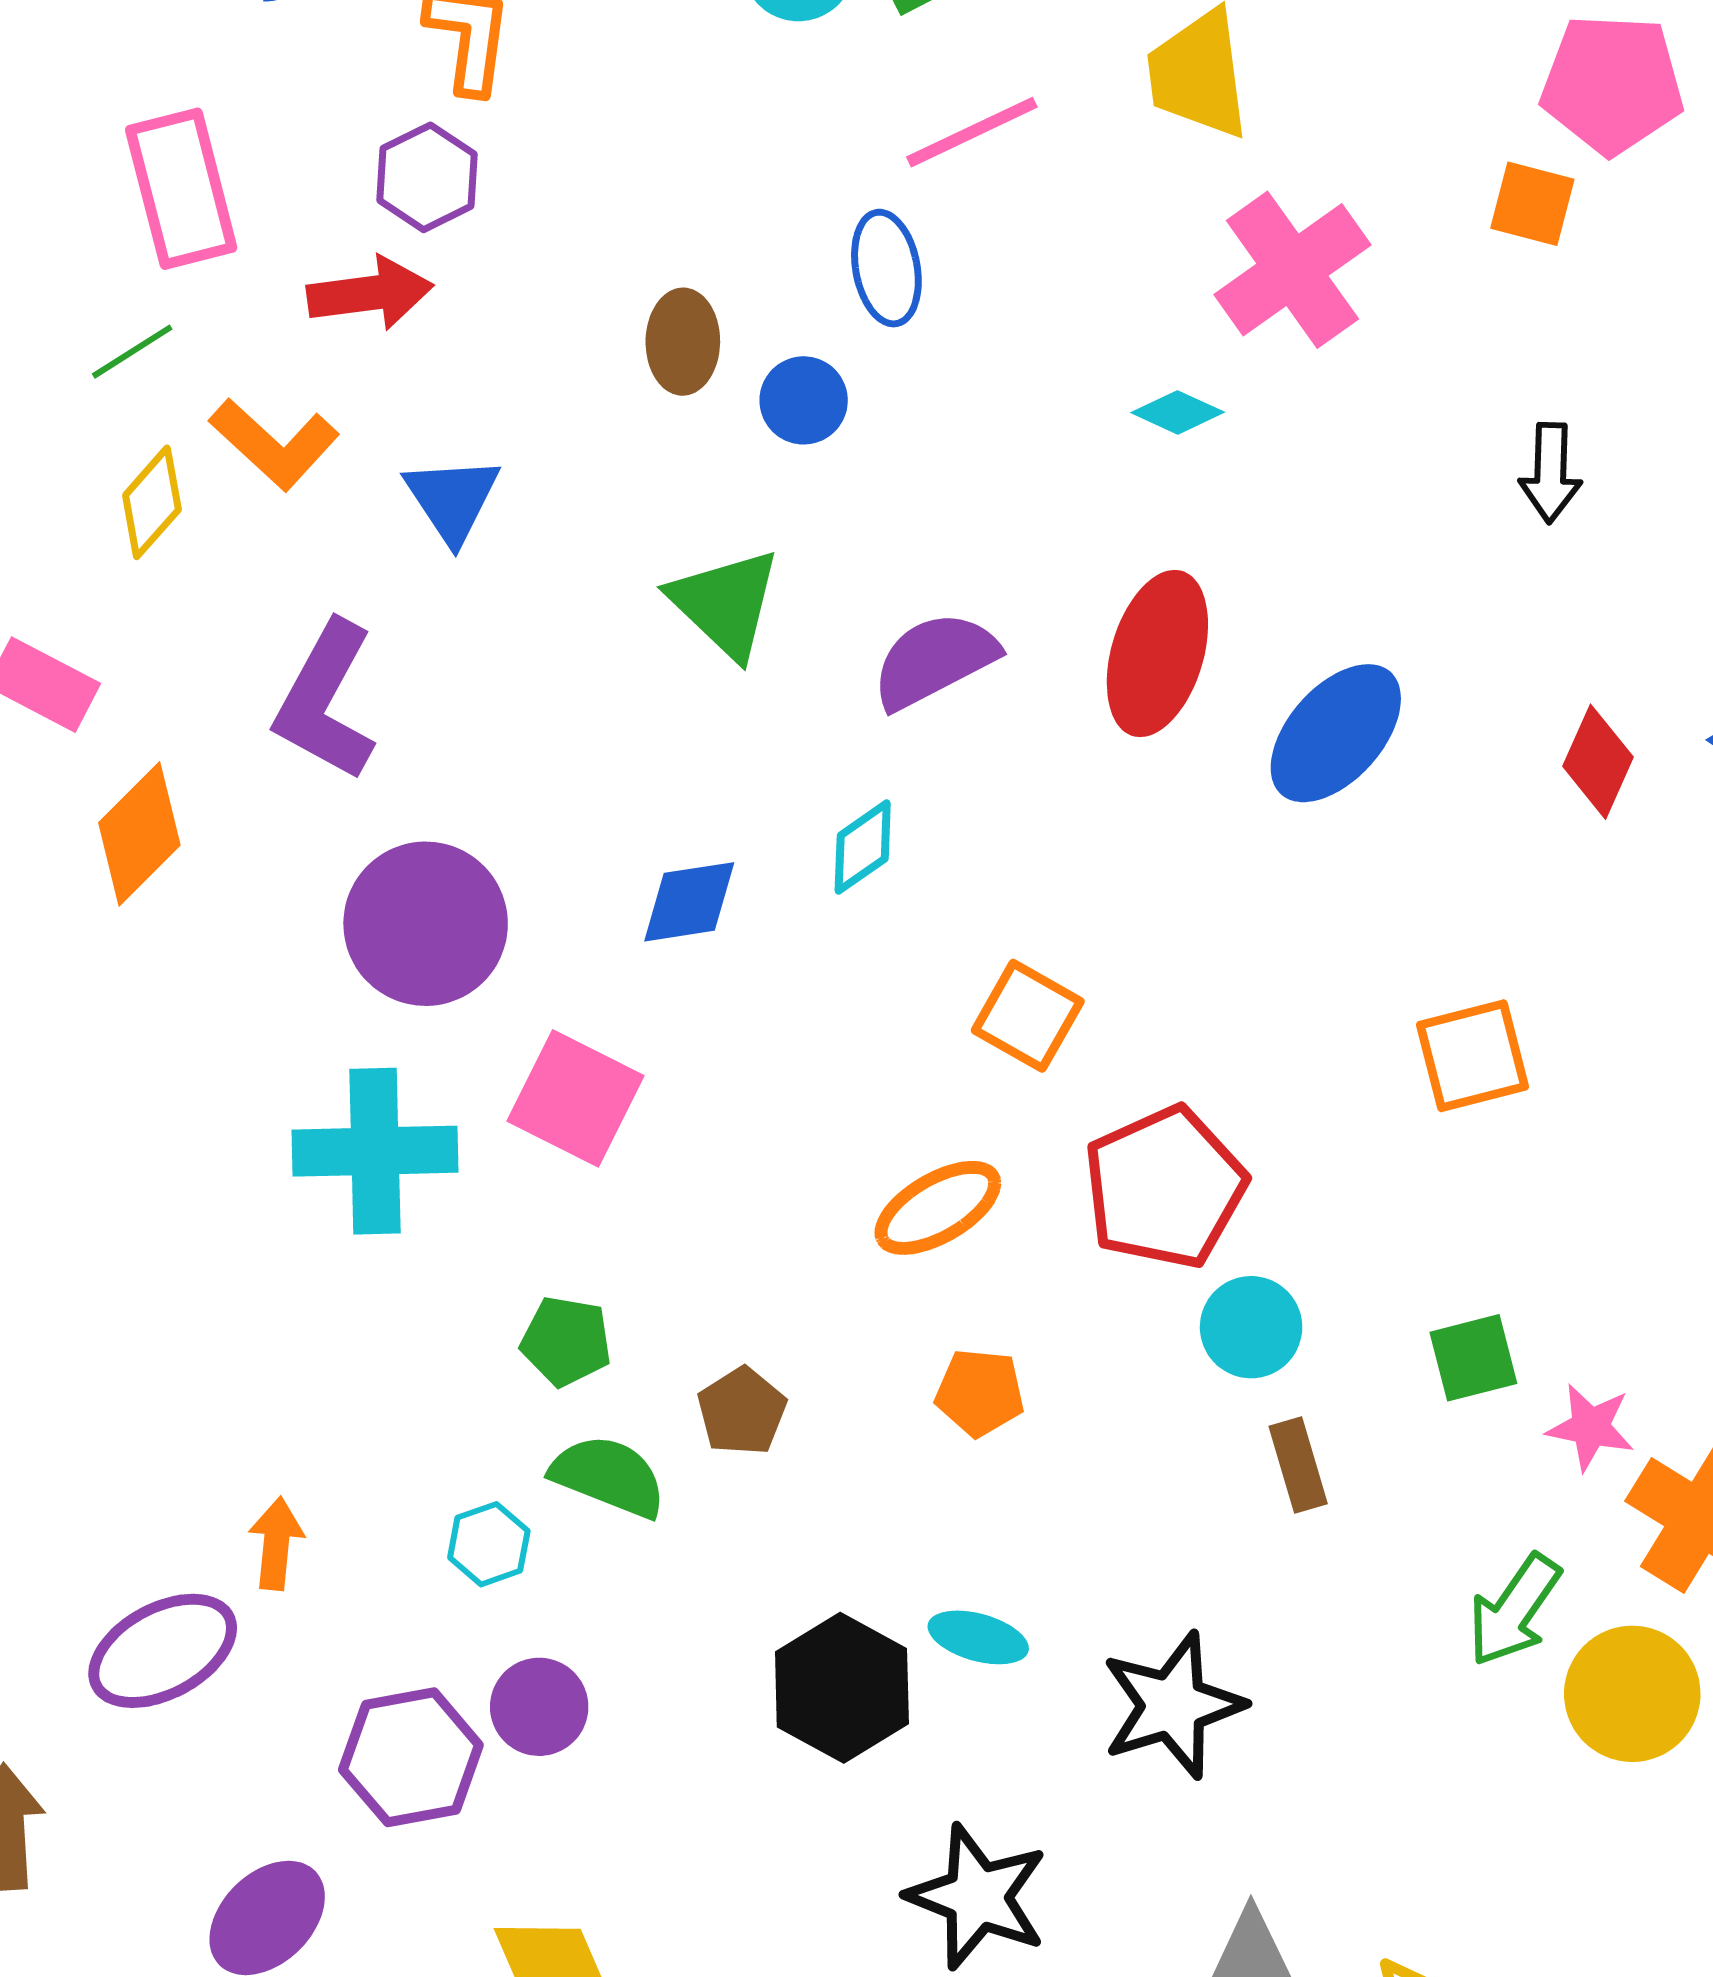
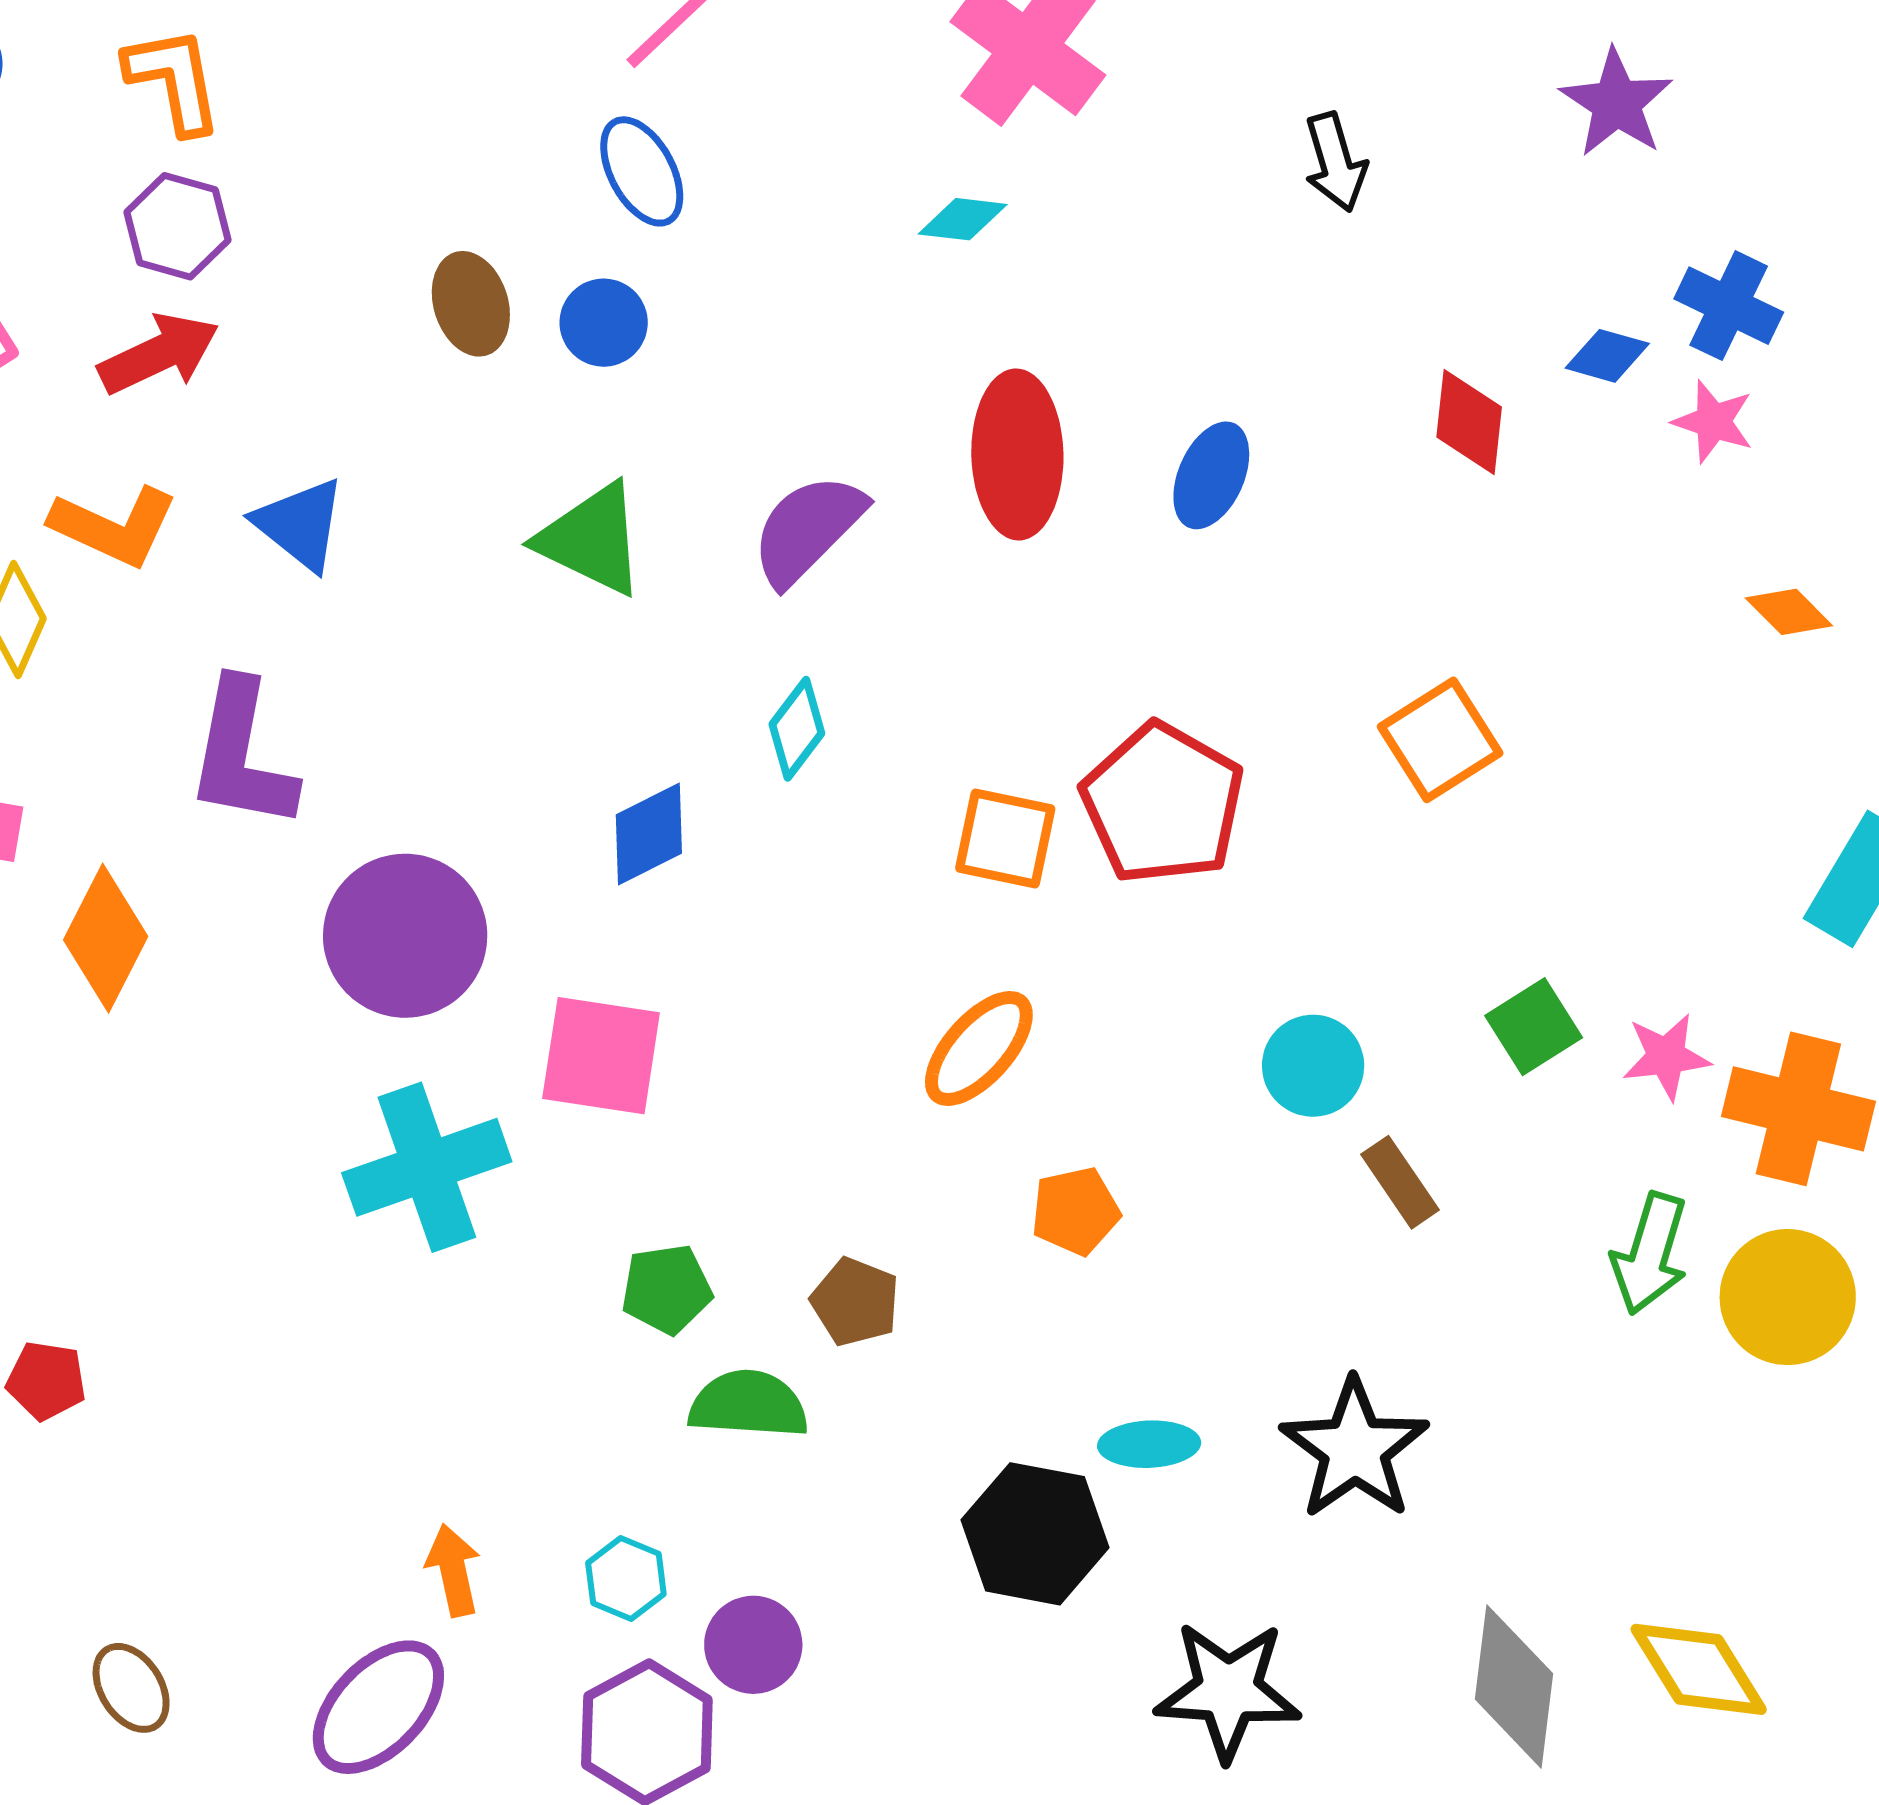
blue ellipse: (1336, 733) -> (1211, 475), size x0.7
red pentagon: (1165, 1188) -> (1163, 804), moved
cyan hexagon: (489, 1544) -> (626, 1579), moved

